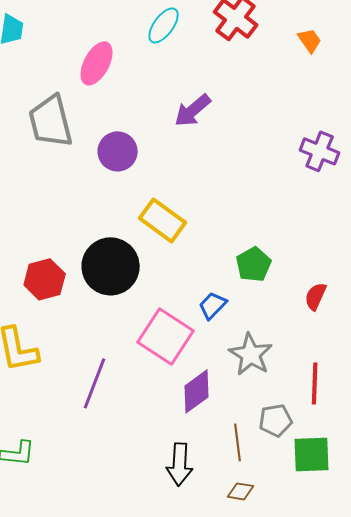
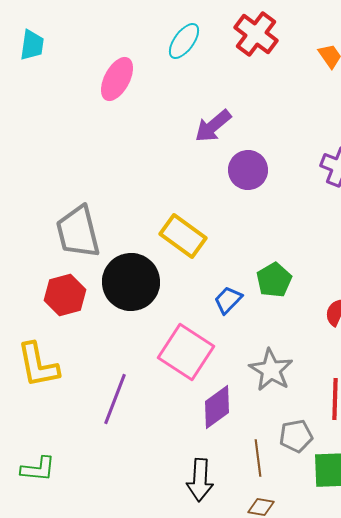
gray trapezoid: (51, 121) -> (78, 232), moved
purple circle: (118, 151) -> (248, 170), moved
blue trapezoid: (213, 305) -> (228, 300), moved

